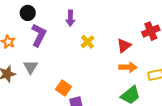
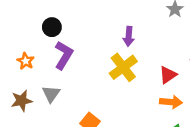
purple arrow: (70, 18) -> (129, 36), moved
yellow cross: (88, 42) -> (123, 67), size x1.6

